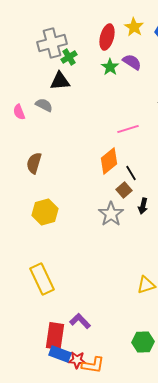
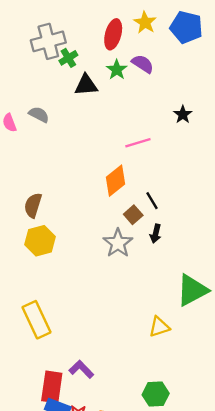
black triangle: (60, 81) -> (86, 85), moved
brown semicircle: (34, 163) -> (33, 205), moved
black line: (131, 173) -> (152, 201), moved

